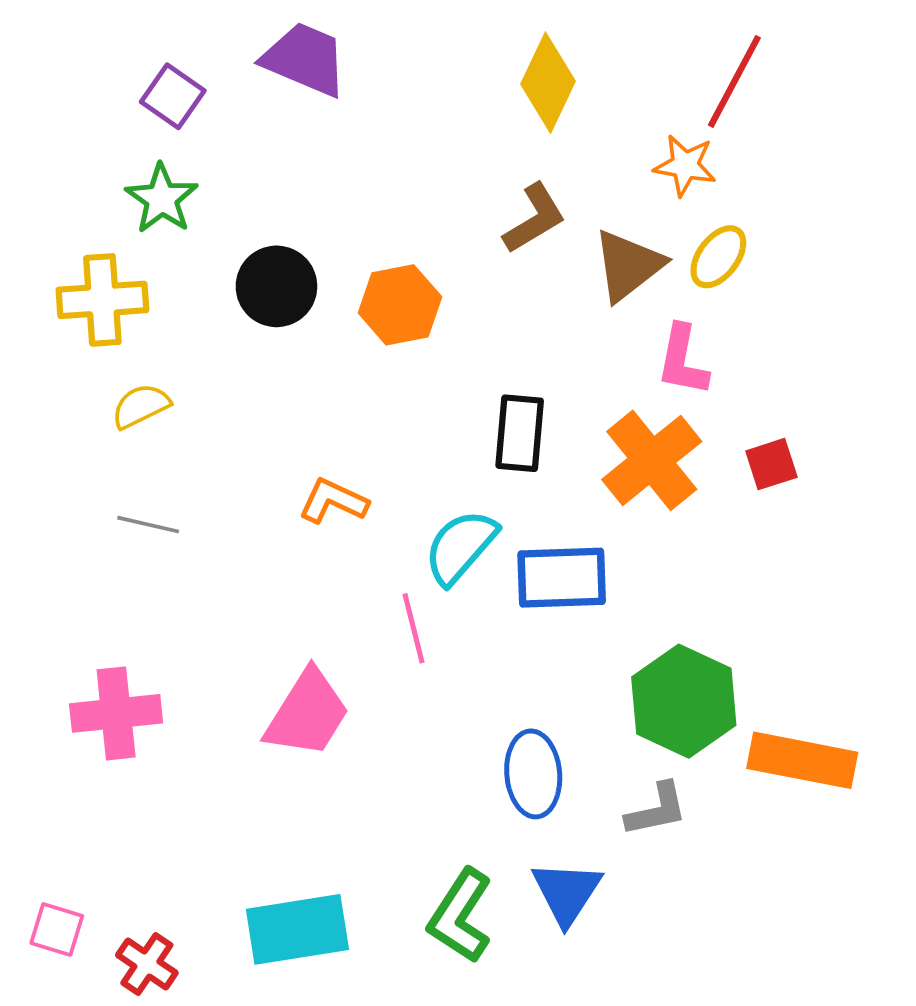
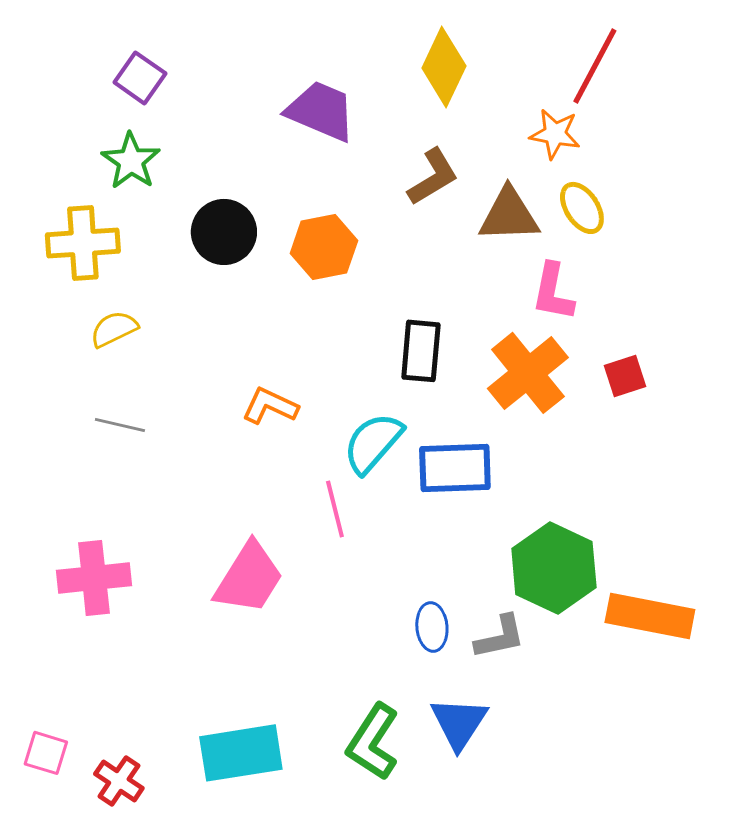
purple trapezoid: (305, 59) -> (321, 111), moved
yellow ellipse: (718, 257) -> (582, 208), turned -70
brown triangle: (628, 265) -> (509, 215), turned 36
blue ellipse: (533, 774) -> (432, 627), size x0.7
gray L-shape: (657, 810) -> (500, 637), moved

